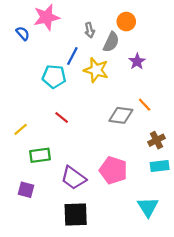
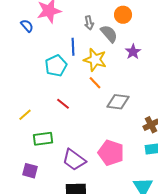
gray semicircle: (111, 42) -> (109, 34), turned -66
blue line: (72, 56) -> (73, 47), turned -30
cyan pentagon: (54, 77) -> (56, 66), turned -30
orange line: (145, 105) -> (95, 83), moved

